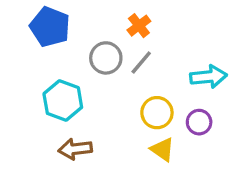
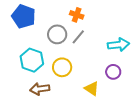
orange cross: (139, 26) -> (77, 15), turned -32
yellow circle: (157, 113) -> (62, 67), moved

